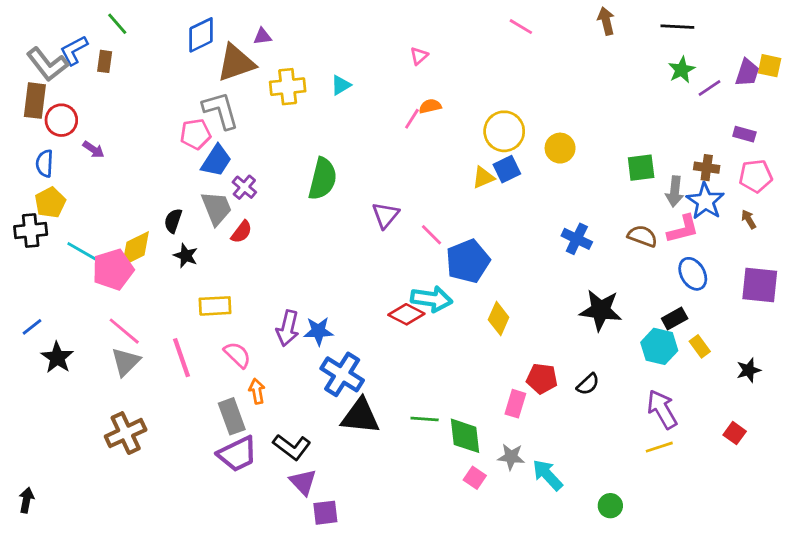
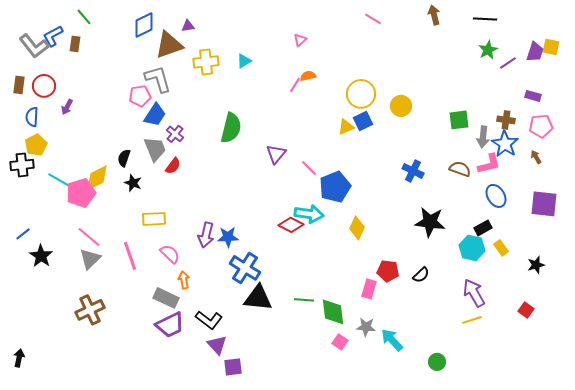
brown rectangle: (35, 101) -> (19, 85), moved, size x0.7
purple arrow: (93, 149) -> (67, 107), turned 84
gray rectangle: (232, 416) -> (166, 298), turned -45

